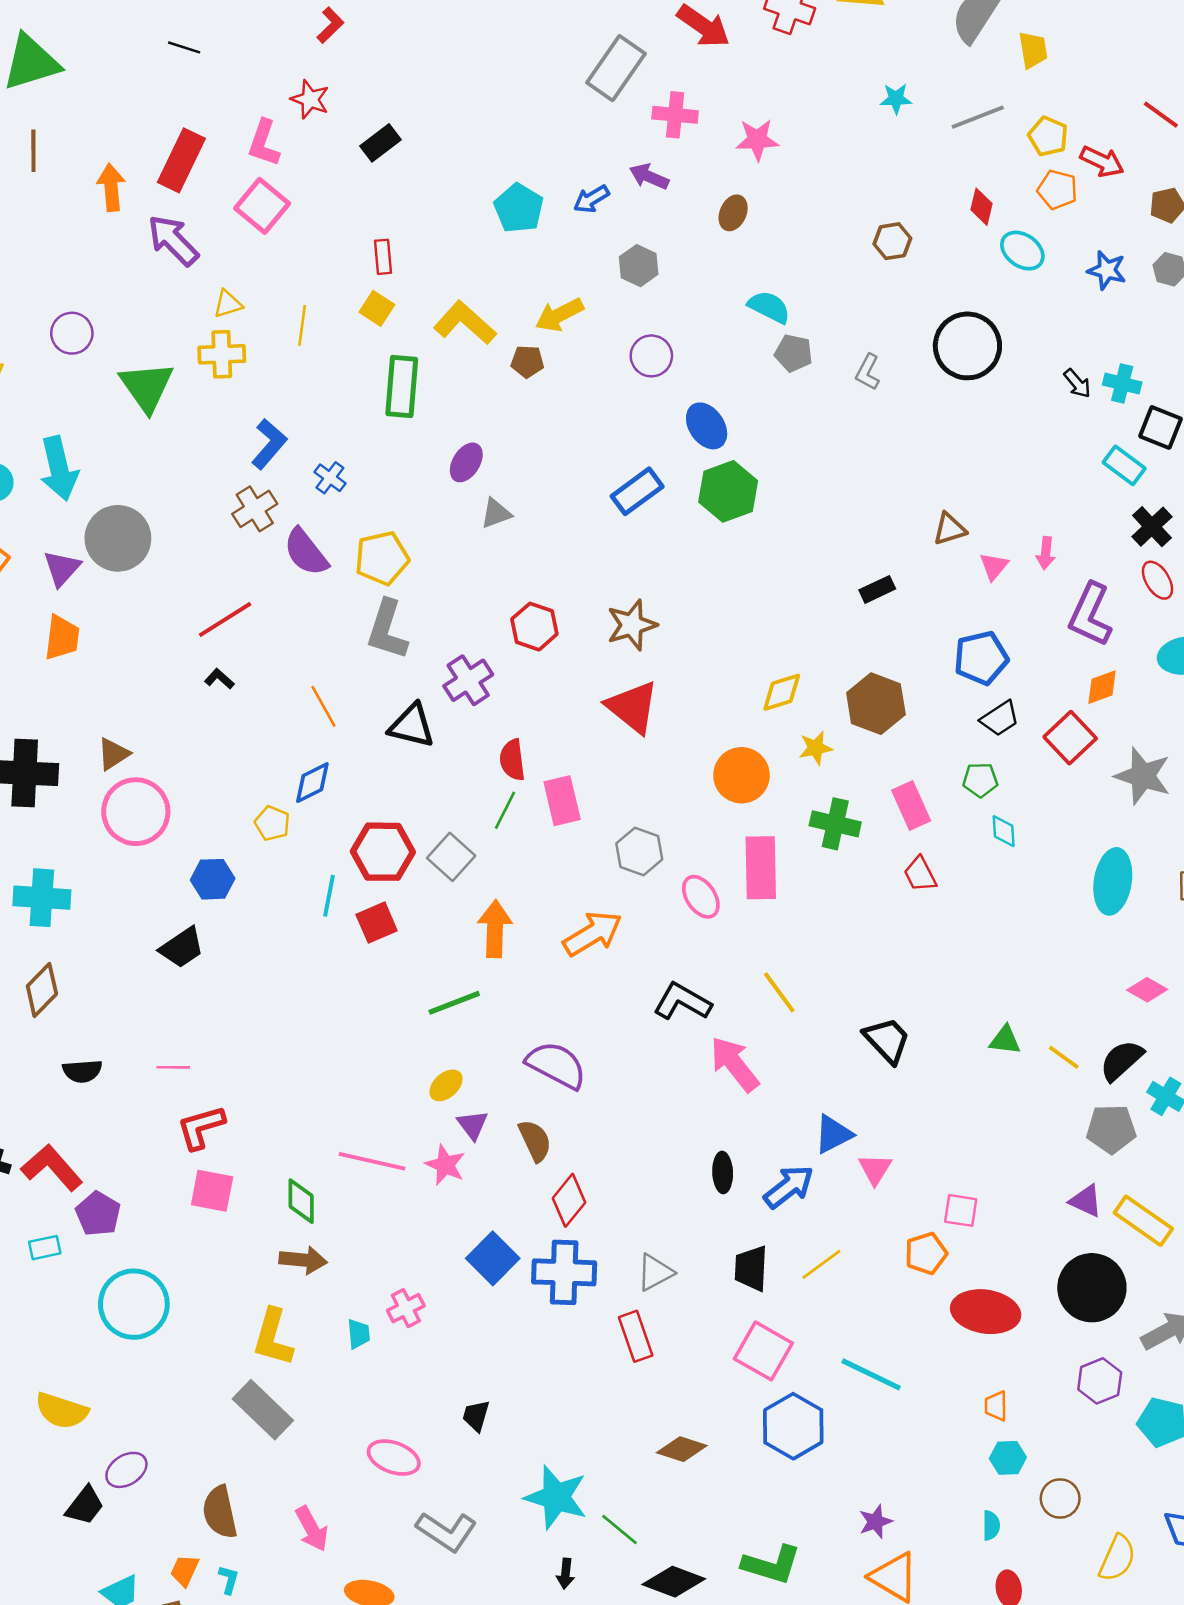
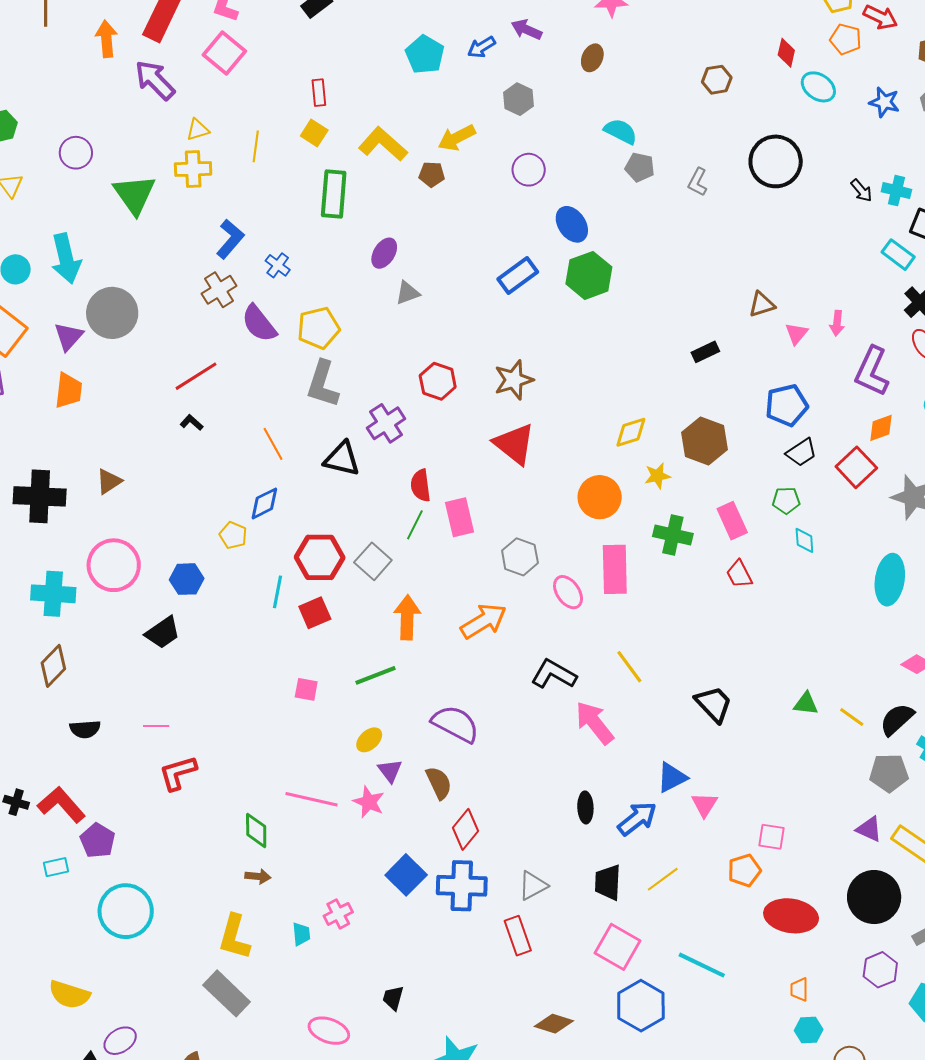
pink circle: (136, 812) -> (114, 565), moved
pink square: (212, 1191) -> (306, 689), moved, size x0.7
brown arrow: (303, 1260) -> (258, 876), size x0.7

